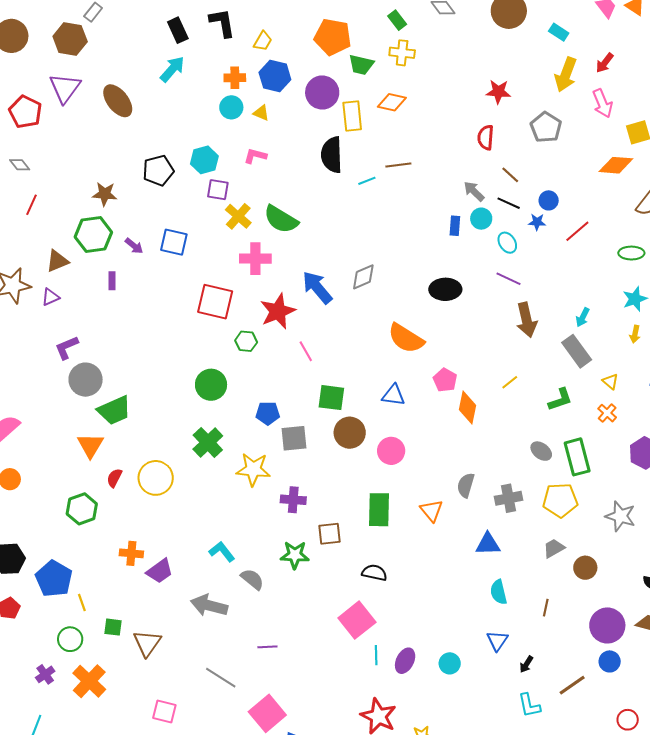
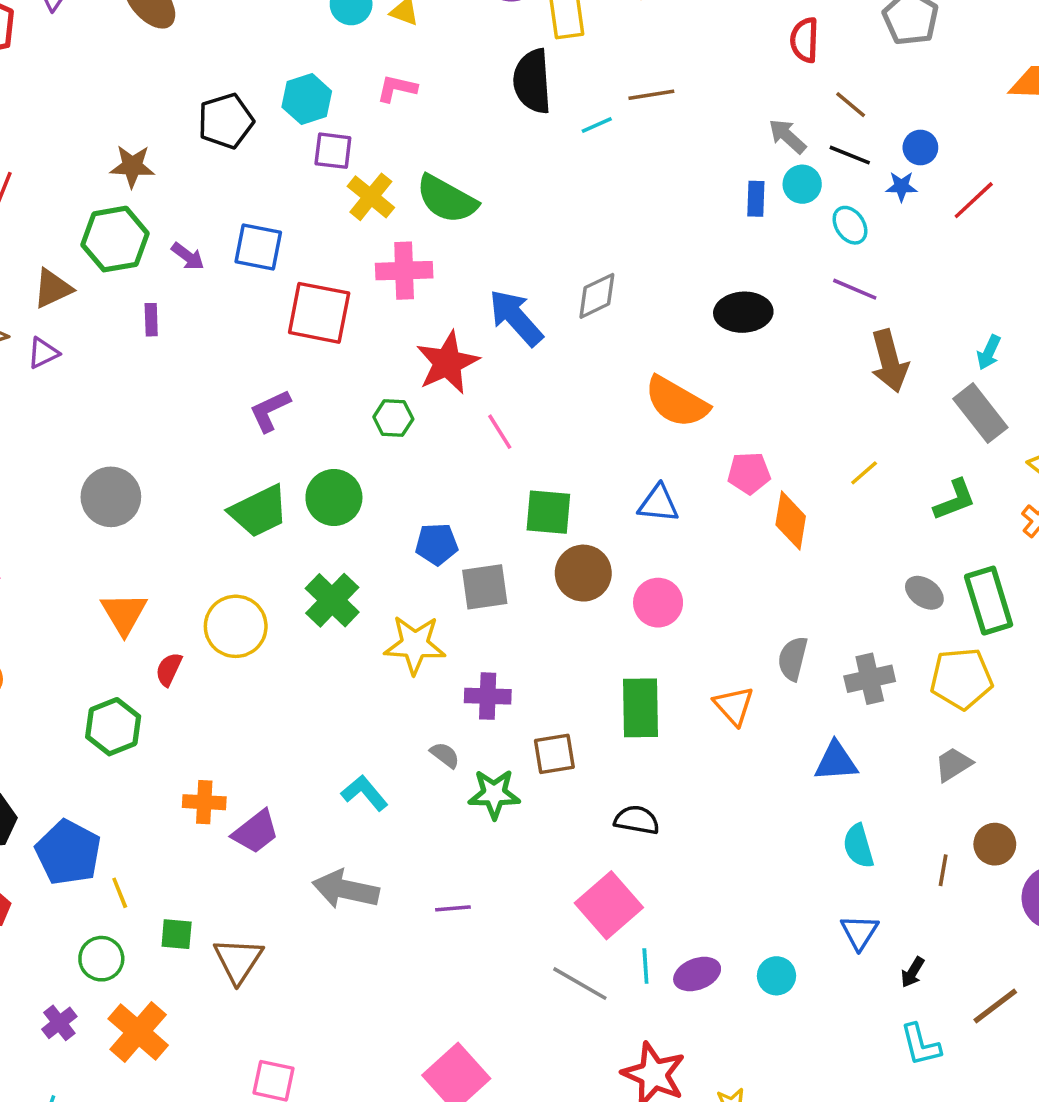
red square: (215, 302) -> (319, 313), moved
purple L-shape: (67, 348) -> (270, 411), moved
pink pentagon: (445, 380) -> (749, 473), turned -30
green trapezoid: (114, 410) -> (259, 511), moved
yellow circle: (156, 478) -> (236, 626), moved
brown circle: (585, 568) -> (995, 844), moved
gray semicircle: (252, 579) -> (445, 755), moved, size x0.7
purple line: (267, 647) -> (453, 908), moved
purple ellipse: (405, 661) -> (697, 974), turned 45
gray line: (221, 678) -> (580, 984), moved

